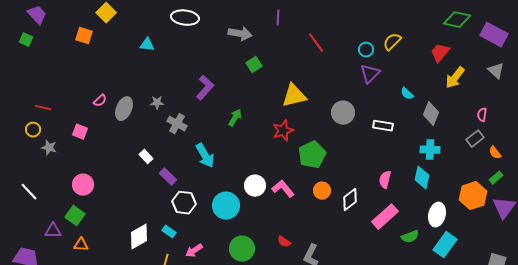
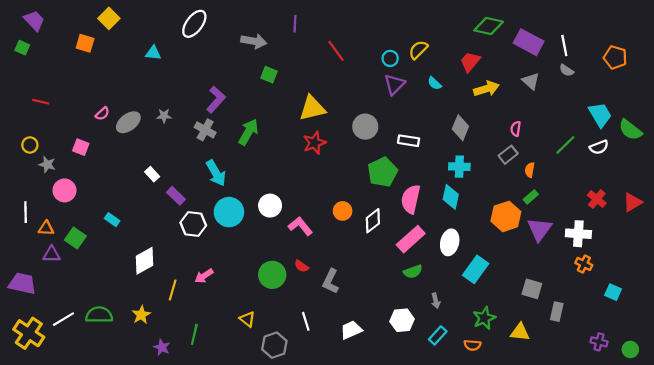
white ellipse: (185, 18) -> (194, 24), turned -60
green square: (254, 65) -> (269, 75), turned -35
yellow arrow: (455, 78) -> (486, 89), turned -145
cyan semicircle: (407, 94) -> (435, 83), moved
red line: (43, 108) -> (41, 102), moved
gray ellipse: (124, 109) -> (128, 122), turned 30
green arrow: (235, 118) -> (248, 132), size x1.4
gray cross: (177, 124) -> (205, 130), moved
red star: (283, 131) -> (314, 143), moved
orange semicircle: (495, 153) -> (530, 170), turned 48
green pentagon: (312, 155) -> (383, 172), moved
pink semicircle: (385, 180) -> (411, 199), size x1.5
pink circle: (83, 185) -> (64, 190), moved
pink L-shape: (283, 189) -> (300, 226), moved
white line: (29, 192) -> (26, 212), turned 42
cyan circle: (226, 206) -> (229, 212), moved
white ellipse: (437, 215) -> (450, 242), moved
cyan rectangle: (169, 232) -> (112, 220), moved
green semicircle: (410, 237) -> (413, 272), moved
orange triangle: (81, 245) -> (46, 228), moved
green circle: (242, 249) -> (272, 275), moved

